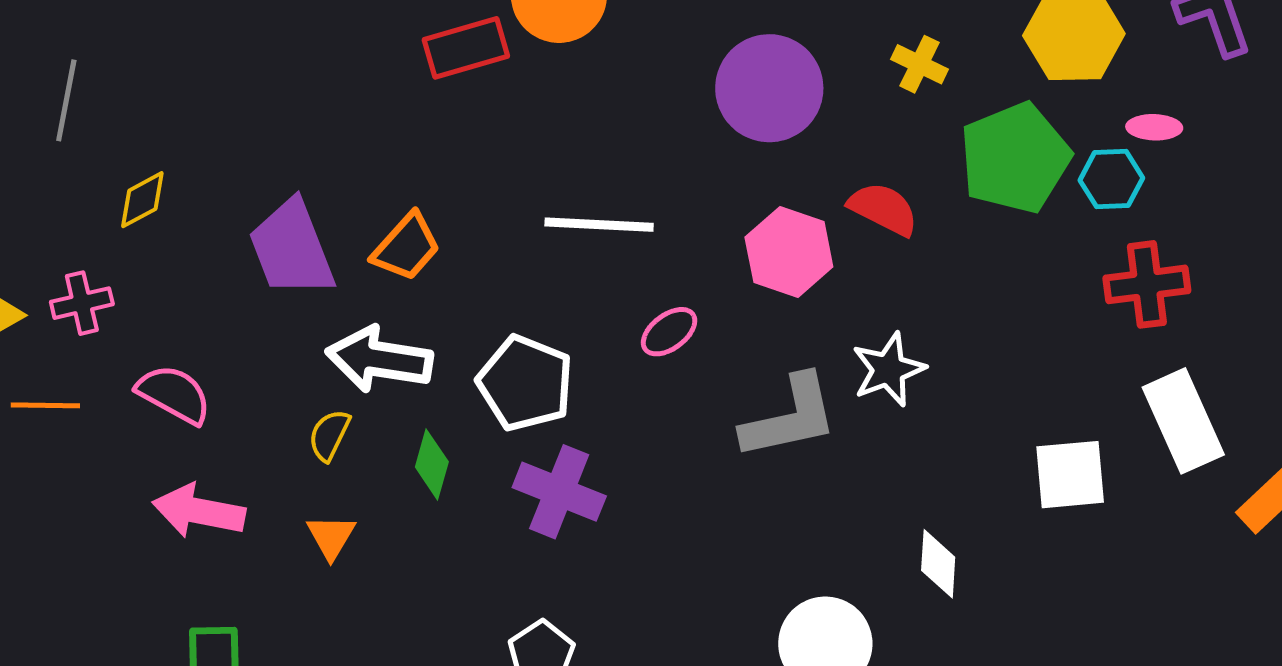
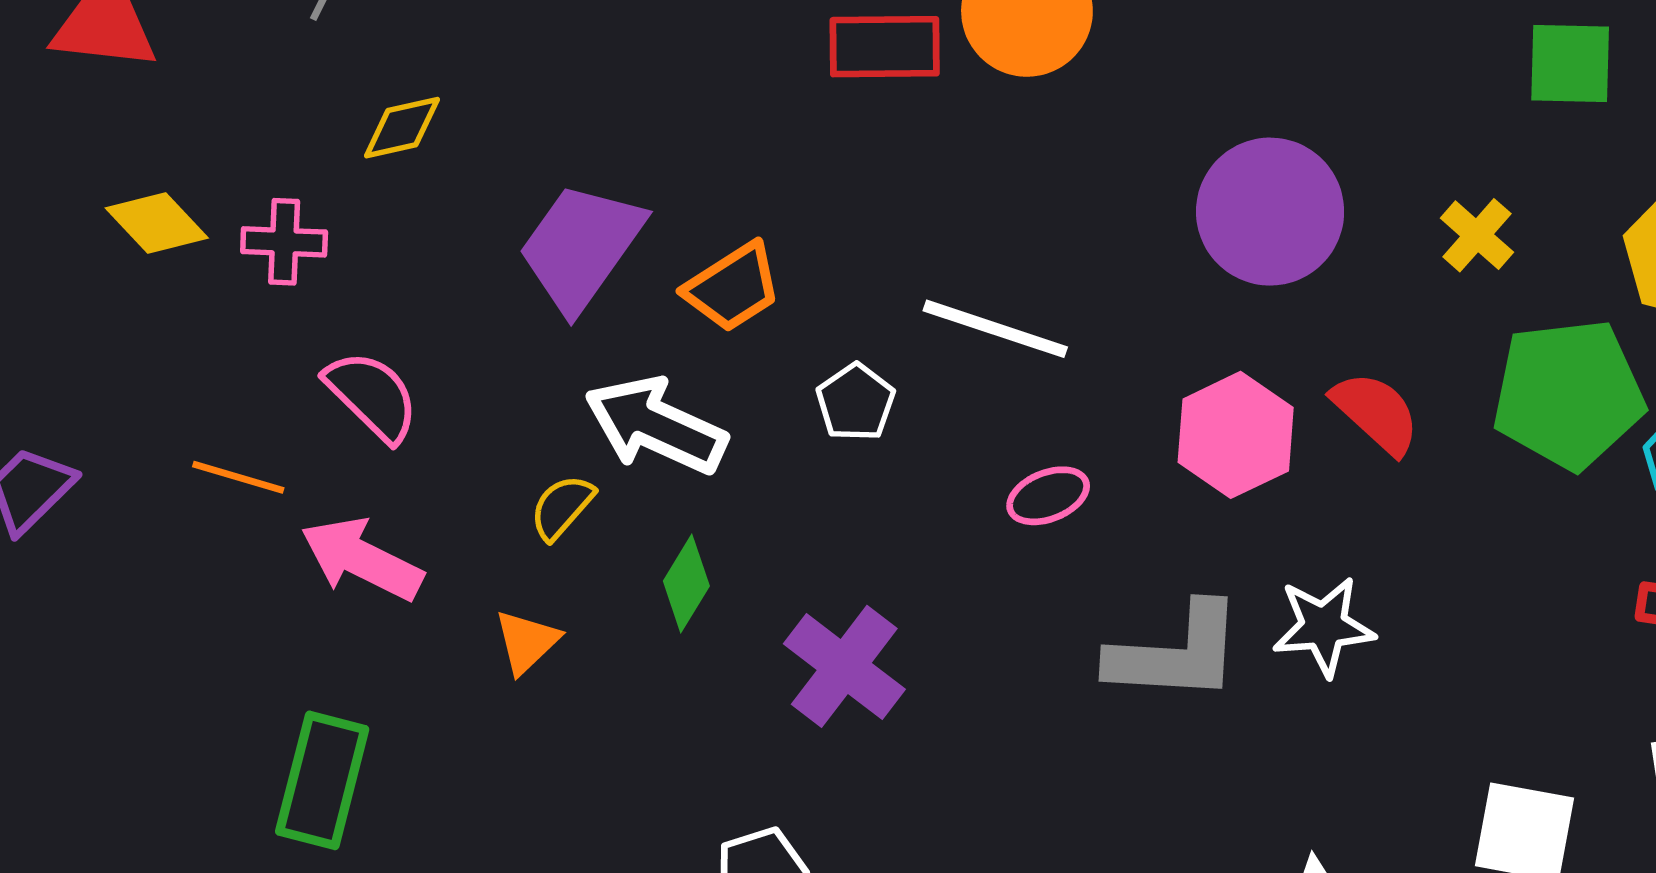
purple trapezoid: (292, 248) -> (581, 247), turned 41
white pentagon: (525, 383) -> (856, 402), moved, size x0.6
orange line: (45, 405) -> (238, 477), moved

